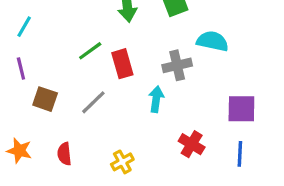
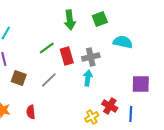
gray cross: (177, 65) -> (91, 57), moved
blue line: (240, 154) -> (131, 114), moved
yellow cross: (122, 162) -> (92, 117), moved

